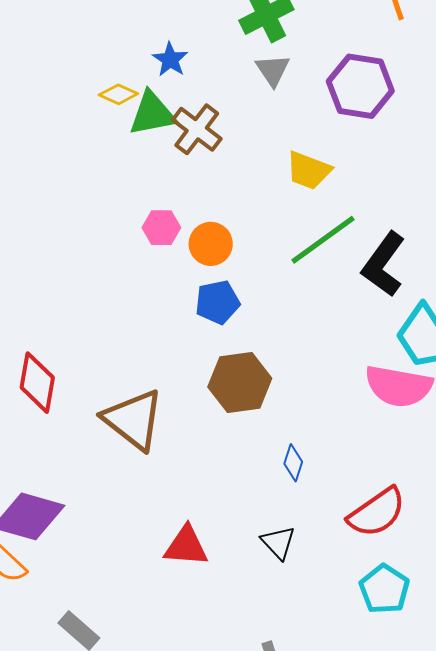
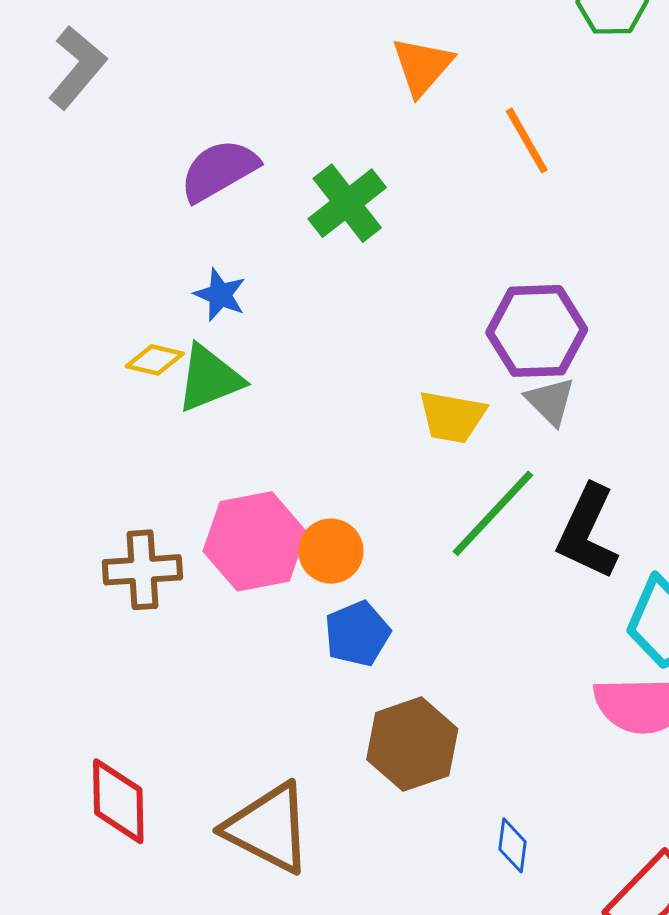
gray triangle: (273, 70) -> (550, 401), moved
purple hexagon: (360, 86) -> (537, 331), moved
brown cross: (197, 129) -> (142, 570), moved, turned -30
pink hexagon: (161, 228) -> (255, 541), size x1.8

